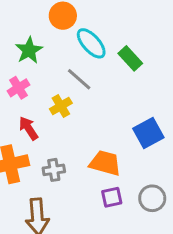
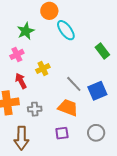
green rectangle: (130, 58) -> (102, 51), moved
gray line: (79, 79) -> (74, 84), moved
purple square: (112, 197) -> (62, 133), moved

